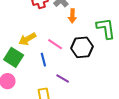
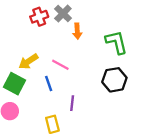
black hexagon: (82, 47) -> (114, 80), moved
purple line: (63, 79) -> (72, 103), turned 72

